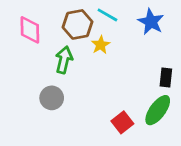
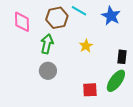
yellow star: (101, 45) -> (86, 46), moved
gray circle: (52, 98) -> (48, 71), moved
red square: (122, 122) -> (90, 90), turned 35

